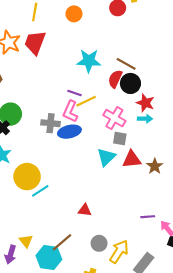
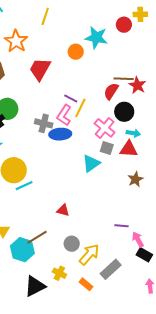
orange circle: (74, 14) -> (76, 52), moved
red trapezoid: (35, 43) -> (40, 69), moved
cyan star: (89, 61) -> (96, 38), moved
brown line: (126, 64) -> (124, 79), turned -36
black circle: (130, 83) -> (124, 112), moved
yellow line: (86, 101) -> (80, 108), turned -48
red star: (145, 103) -> (137, 85), moved
red triangle: (132, 159) -> (129, 149), moved

